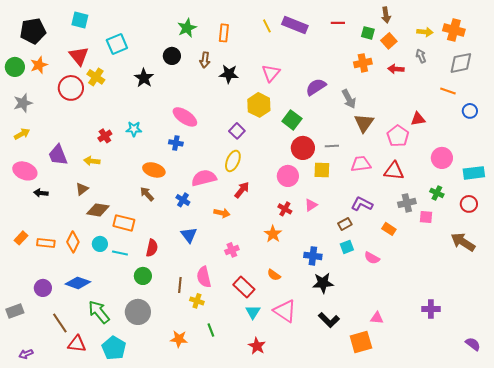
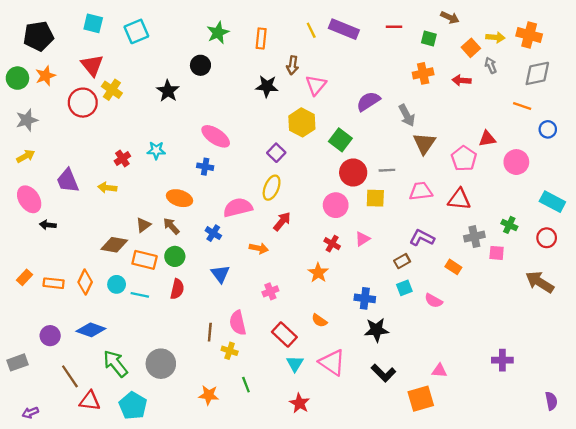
brown arrow: (386, 15) -> (450, 17), turned -56
orange square: (389, 41) -> (471, 48), moved
cyan square: (117, 44) -> (136, 31), moved
brown arrow: (205, 60) -> (293, 65), moved
pink circle: (442, 158) -> (516, 162), moved
pink ellipse: (25, 171) -> (29, 199), turned 35
cyan rectangle: (474, 173) -> (552, 202), turned 35
brown triangle: (82, 189) -> (143, 225), moved
green circle: (143, 276) -> (175, 256), moved
purple semicircle: (473, 344) -> (551, 401), turned 42

